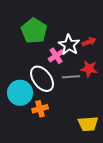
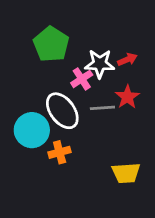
white star: (69, 45) -> (100, 64), turned -30
red star: (89, 69) -> (127, 97), turned 30

